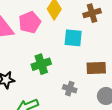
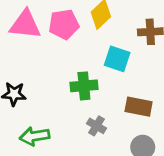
green cross: (41, 64) -> (84, 86), moved

